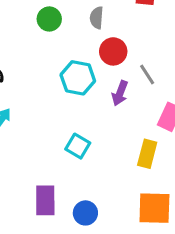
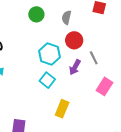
cyan square: (78, 146) -> (47, 80), moved
yellow rectangle: (147, 154) -> (62, 109), moved

